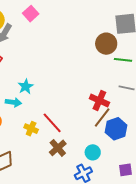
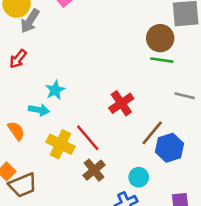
green line: (123, 60) -> (162, 60), moved
red cross: (99, 100) -> (121, 103), moved, turned 30
yellow cross: (31, 129) -> (60, 144), size x1.5

